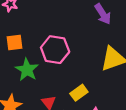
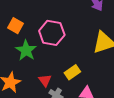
orange square: (15, 43) -> (16, 26), turned 35

